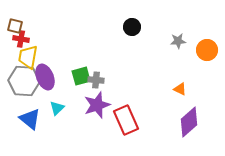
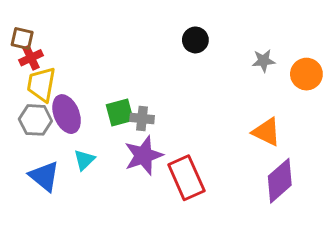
red cross: (21, 39) -> (31, 58), turned -35
gray hexagon: (24, 81) -> (35, 120), size x0.7
orange triangle: (180, 89) -> (266, 132), size x1.5

